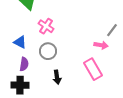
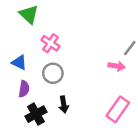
pink rectangle: (93, 69) -> (118, 109), moved, turned 65
black cross: (20, 85) -> (36, 114), moved, turned -30

